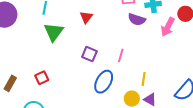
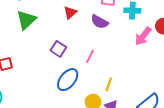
red triangle: (86, 17) -> (70, 13), moved
purple semicircle: (137, 19) -> (100, 22), moved

